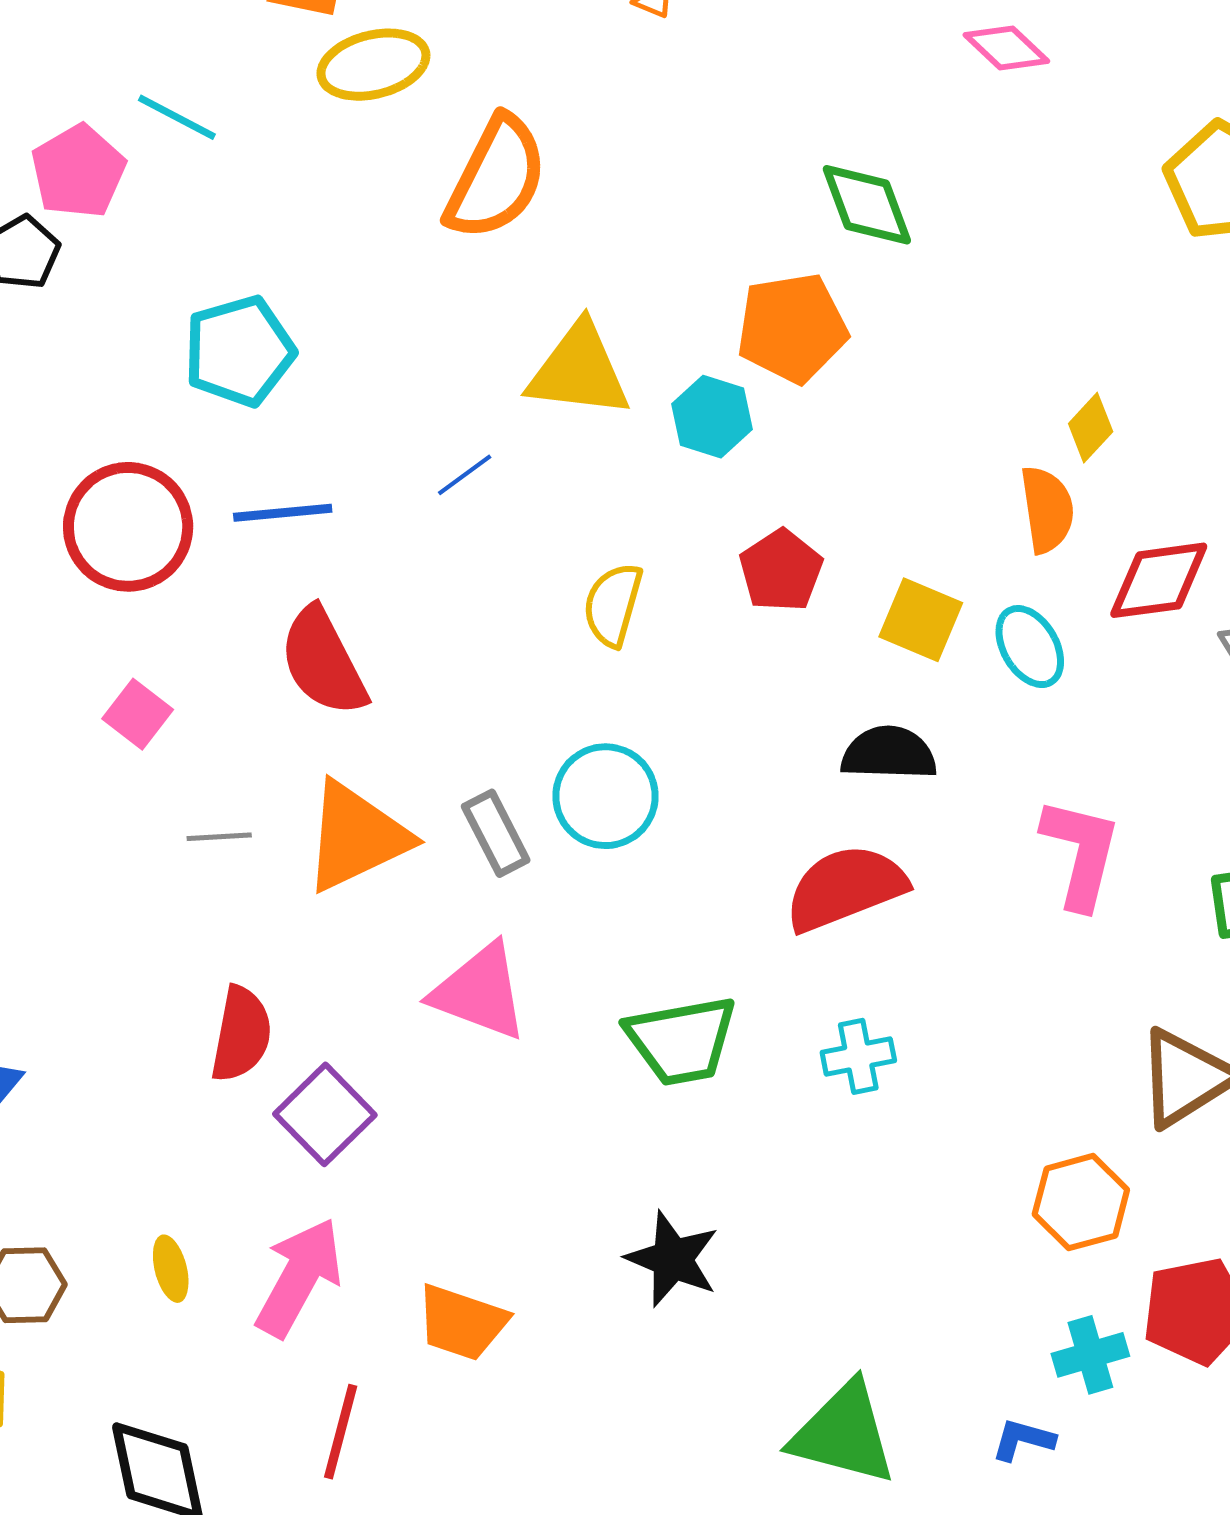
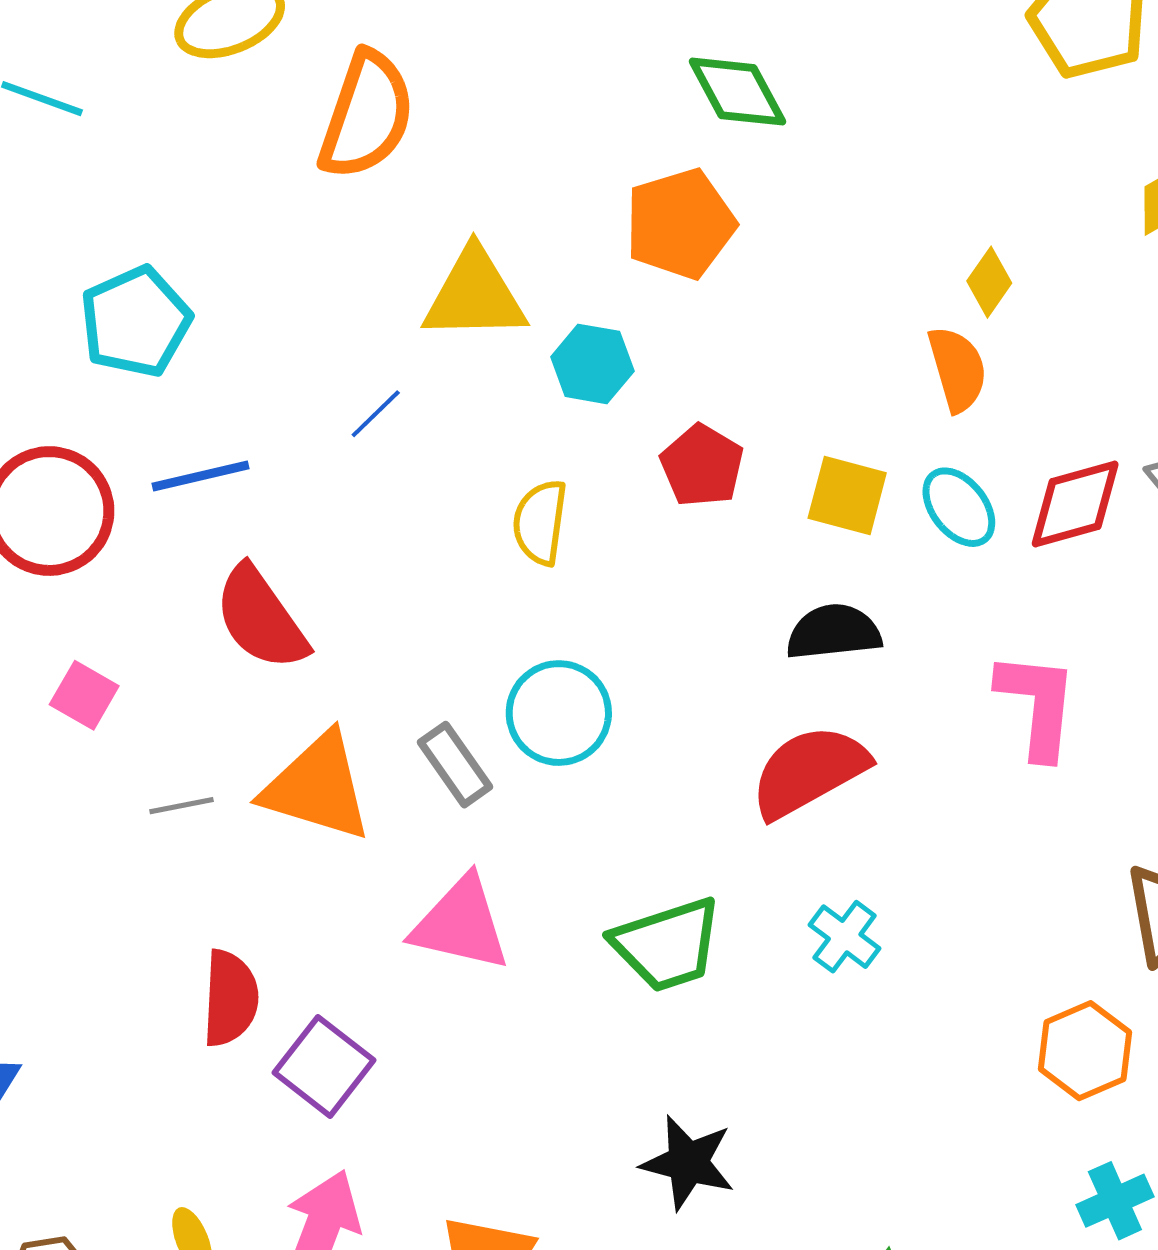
cyan hexagon: (712, 417) -> (592, 364), moved
red diamond: (1159, 580) -> (1075, 504), moved
orange triangle: (356, 837) -> (317, 787), turned 50
cyan cross: (858, 1056) -> (845, 937), turned -34

